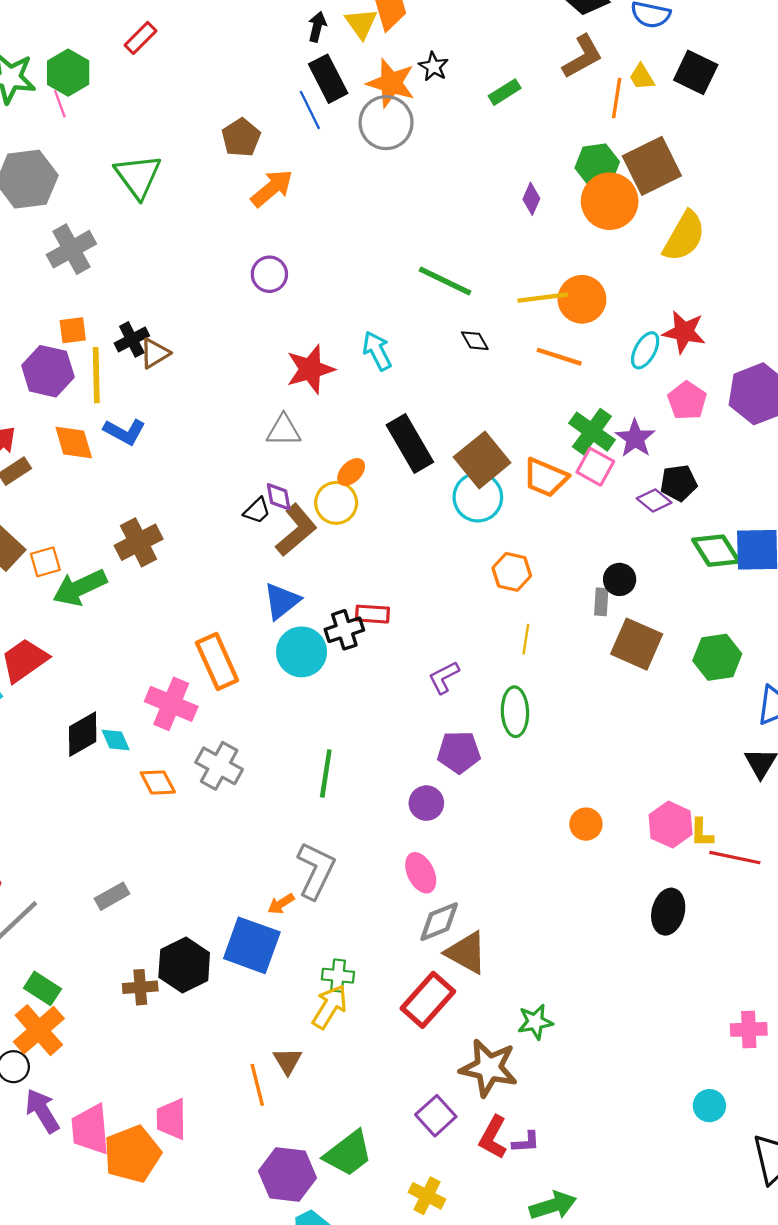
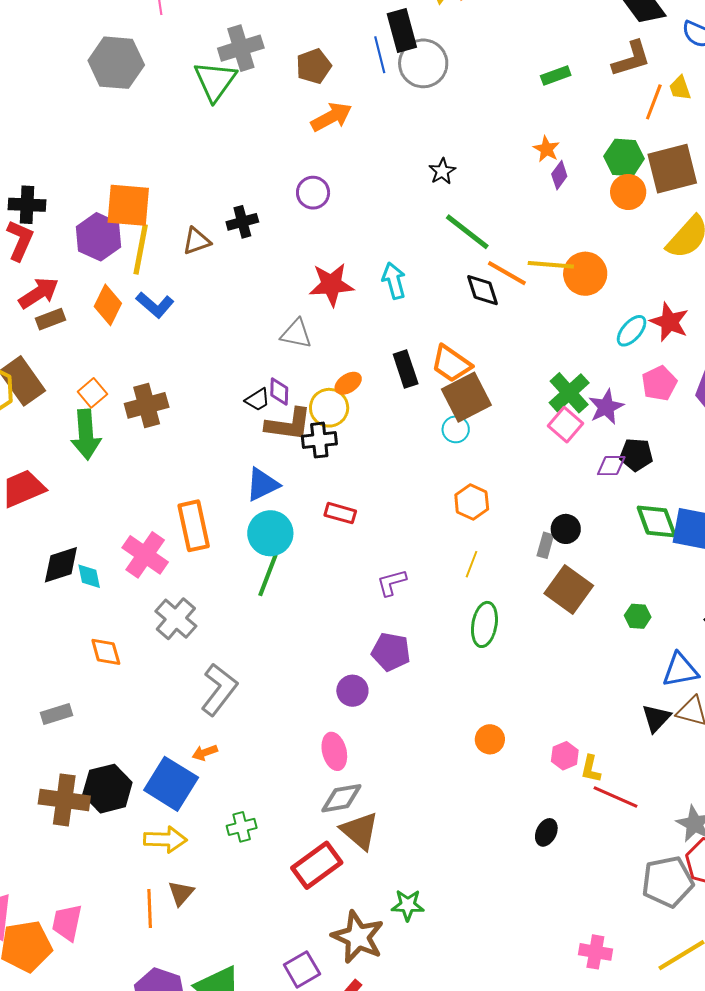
black star: (433, 67) -> (442, 171), moved
orange star: (391, 83) -> (546, 149), moved, size x0.6
gray circle: (386, 123) -> (423, 63), moved
orange circle: (610, 201) -> (628, 192), size x0.7
gray cross: (71, 249) -> (241, 48), moved
orange square: (73, 330) -> (128, 205), size x1.8
black cross: (132, 339) -> (242, 222), moved
black diamond: (475, 341) -> (482, 290), size x1.4
orange line: (559, 357) -> (507, 273), moved
orange diamond: (74, 443) -> (108, 305), turned 30
black rectangle: (410, 443) -> (406, 369), size x0.7
orange trapezoid: (545, 478) -> (451, 364), moved
cyan circle: (478, 497) -> (456, 429), size x0.6
purple diamond: (654, 501) -> (611, 466), turned -52
brown L-shape: (296, 530) -> (289, 424), turned 36
orange square: (45, 562) -> (92, 393), moved, turned -36
green arrow: (80, 588) -> (86, 434), turned -81
black cross: (344, 630) -> (319, 440), moved
green hexagon: (717, 657) -> (638, 616), size x0.6
green ellipse: (515, 712) -> (484, 624), moved
green line: (326, 773) -> (268, 575), moved
orange diamond: (158, 782) -> (106, 652), moved
pink hexagon: (671, 825) -> (565, 756), size x0.7
gray L-shape: (316, 870) -> (219, 690), moved
black ellipse: (668, 912) -> (546, 832), size x0.7
green cross: (338, 976) -> (242, 827), turned -32
brown cross: (140, 987) -> (64, 800), size x1.6
yellow arrow: (330, 1007) -> (165, 840), moved, turned 48

